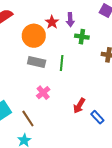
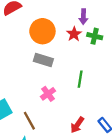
red star: (52, 22) -> (74, 34), moved
green line: (62, 63) -> (80, 79), moved
red arrow: (79, 106) -> (77, 125), moved

